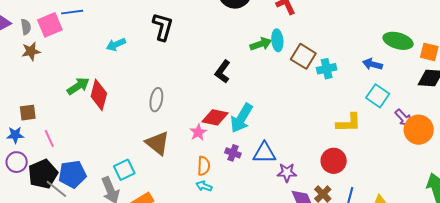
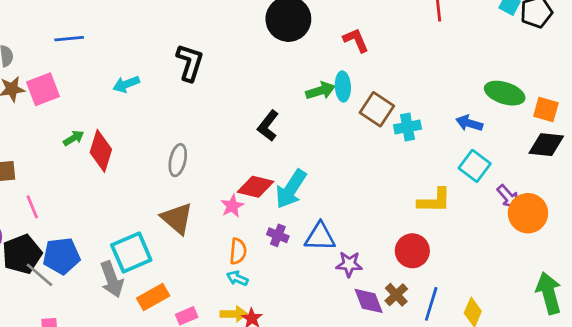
pink square: (50, 25) -> (43, 89), moved
green arrow: (78, 86) -> (74, 138), size x0.7
cyan square: (124, 170) -> (131, 252), size x1.4

